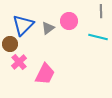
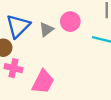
pink cross: (19, 62) -> (13, 68), turned -35

